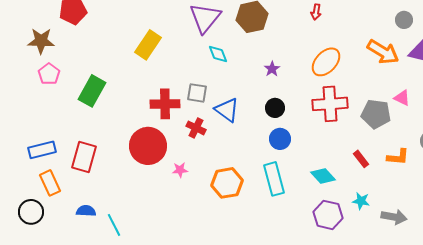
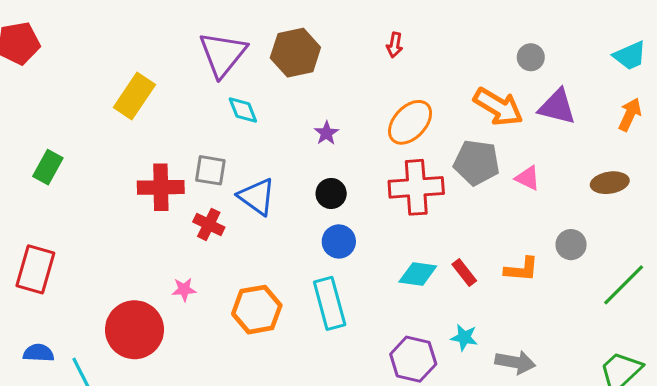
green rectangle: (92, 91) -> (48, 167), size x0.7
gray pentagon: (376, 114) -> (477, 163), moved
red circle: (148, 146) -> (134, 330), moved
cyan diamond: (323, 176) -> (418, 274), moved, turned -40

